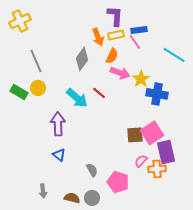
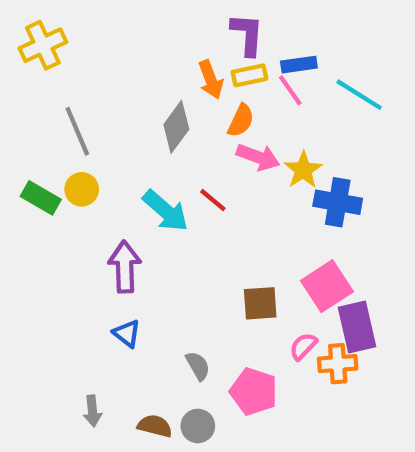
cyan line: (174, 55) -> (359, 95), moved
brown square: (135, 135) -> (260, 303), moved

